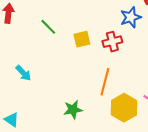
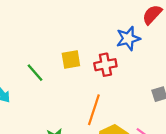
green line: (48, 27) -> (35, 73), moved

